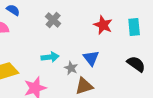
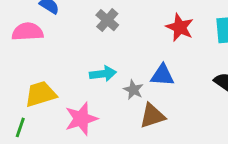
blue triangle: (91, 58) -> (162, 75), turned -48

